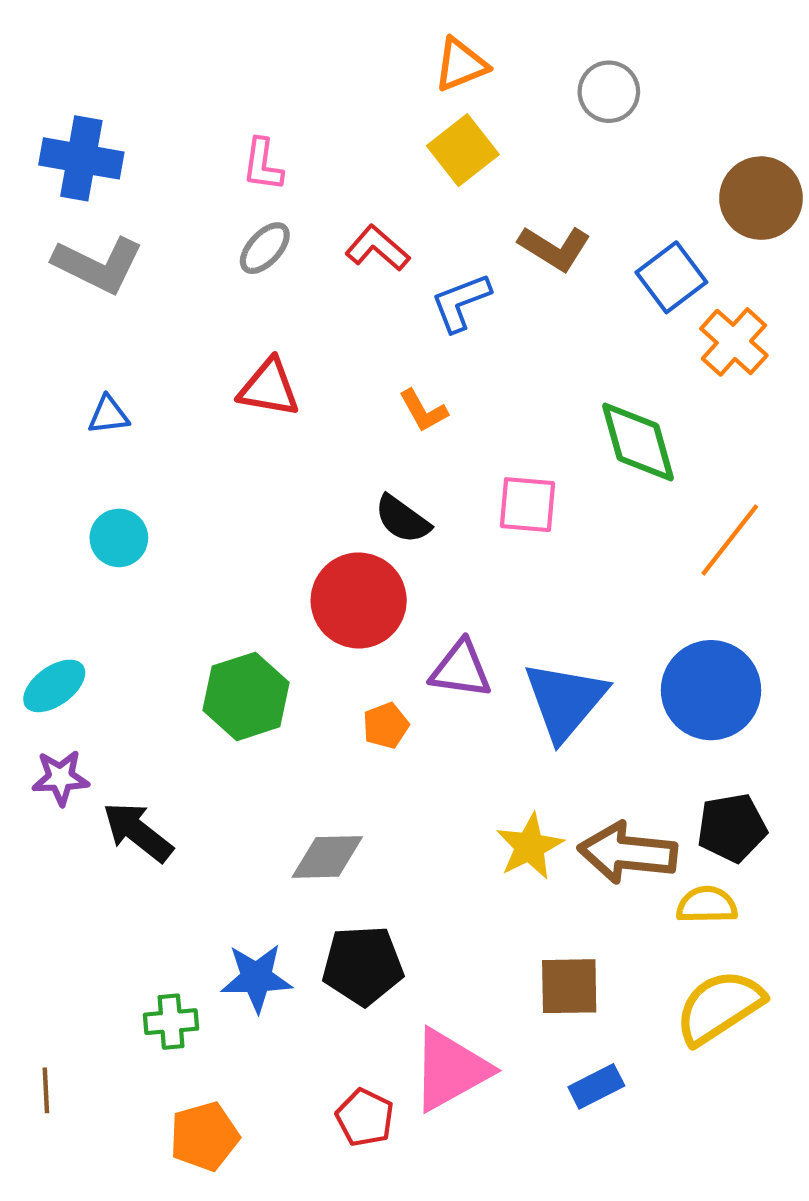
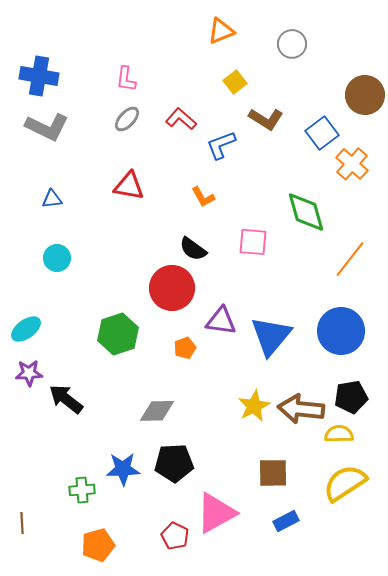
yellow square: (463, 150) -> (235, 82), moved, size x0.7

